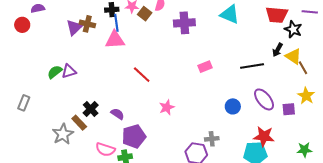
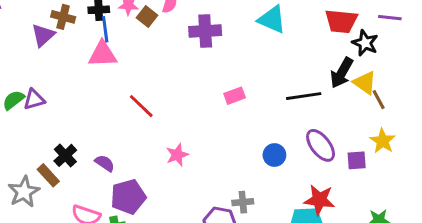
brown cross: (87, 24) -> (63, 17), moved
black arrow: (278, 50) -> (342, 73), size x1.5

